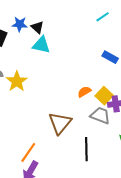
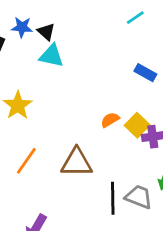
gray trapezoid: (100, 115) -> (139, 197), moved
brown triangle: (60, 123) -> (77, 162), turned 50
orange line: (28, 152) -> (26, 161), moved

